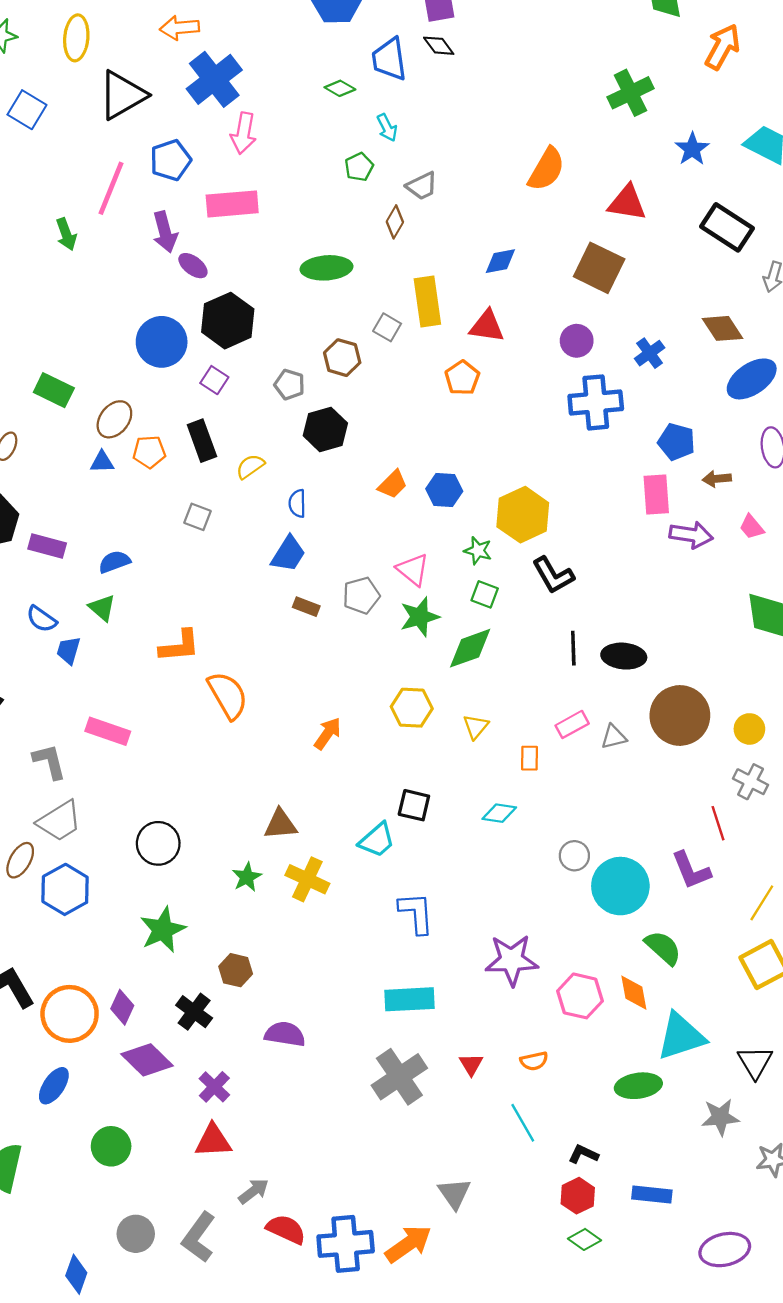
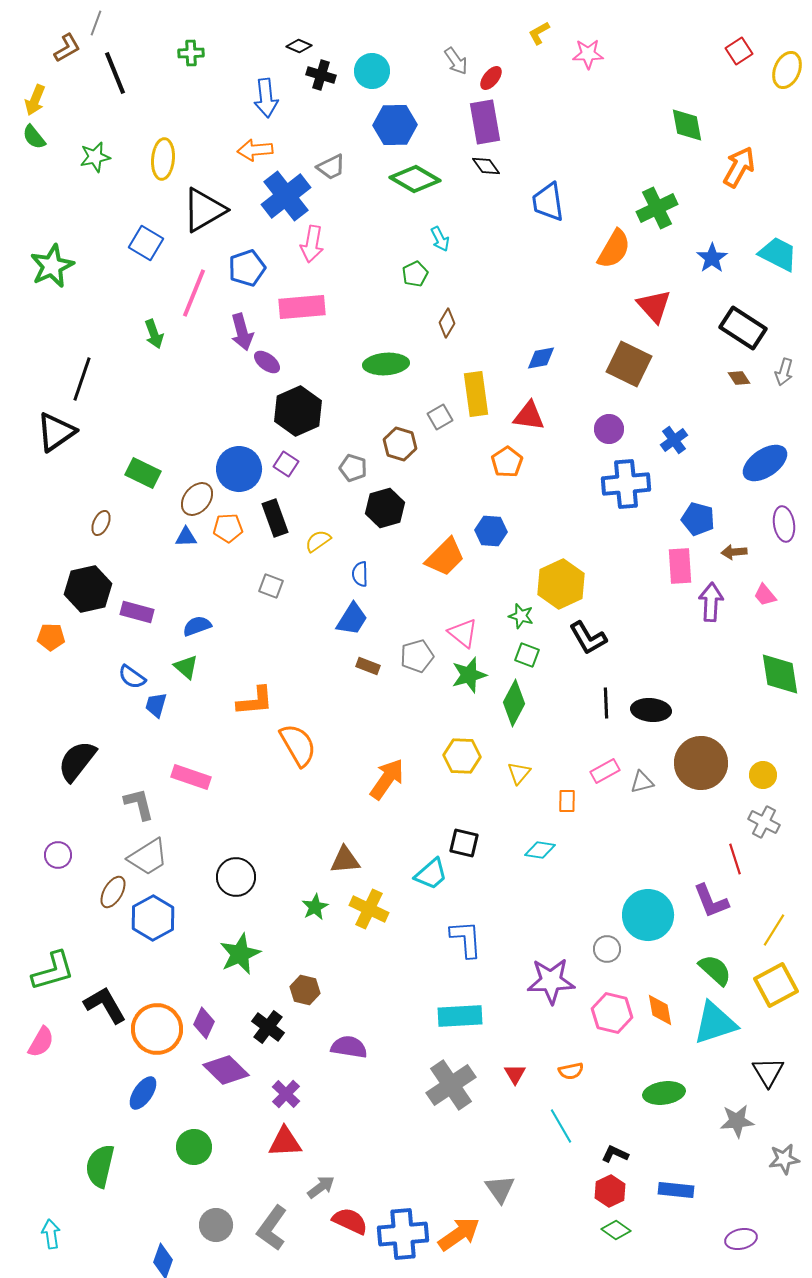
blue trapezoid: (389, 59) -> (548, 202), moved
green diamond: (340, 88) -> (415, 179), moved, size x1.8
blue square: (27, 110) -> (146, 243), moved
orange semicircle: (546, 169) -> (614, 249), moved
gray trapezoid: (422, 186) -> (331, 167), moved
red triangle: (627, 203) -> (654, 306), turned 39
gray square: (387, 327) -> (440, 417), turned 30
brown diamond: (723, 328) -> (739, 378), moved, size x0.6
blue circle: (162, 342) -> (239, 469), moved
orange trapezoid: (393, 484) -> (445, 557), size x1.5
blue hexagon: (444, 490) -> (491, 531), moved
purple arrow: (691, 535) -> (711, 602), turned -96
green diamond: (470, 648) -> (514, 703), turned -42
orange arrow: (328, 733) -> (387, 779), size x1.4
gray circle: (574, 856) -> (607, 949), moved
green semicircle: (663, 948) -> (715, 970), moved
cyan triangle: (681, 1036) -> (715, 1023), moved
purple ellipse: (725, 1250) -> (741, 1239), size x0.7

